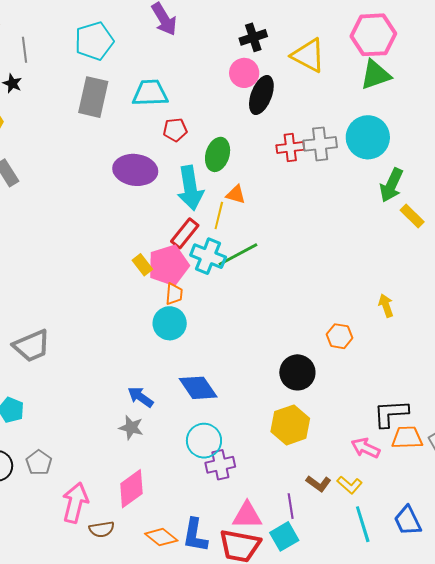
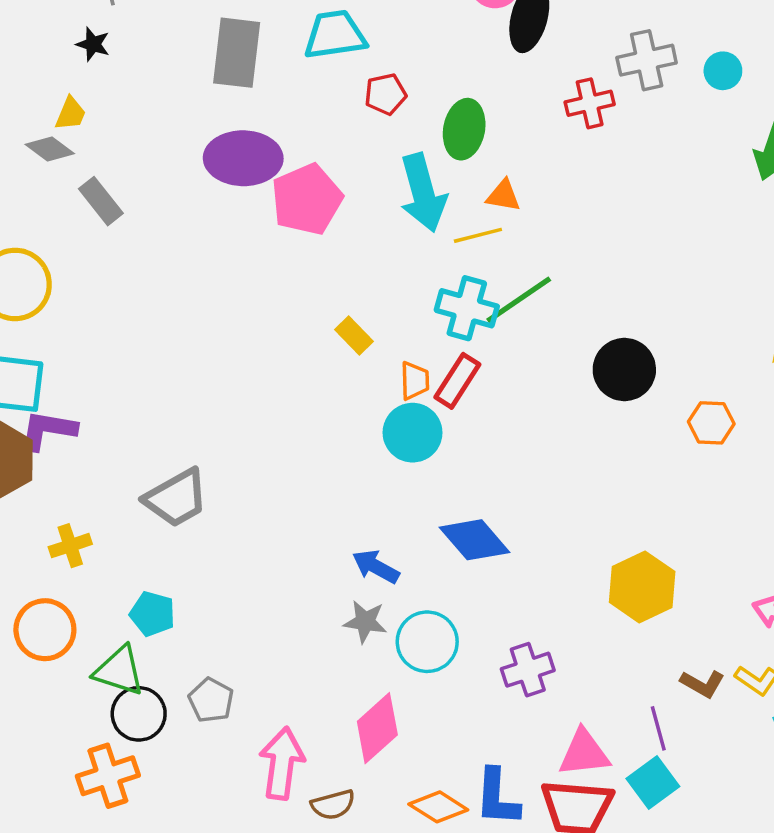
cyan circle: (368, 137) -> (723, 71), size x0.5
gray cross: (320, 144) -> (647, 60), moved
purple ellipse: (135, 170) -> (243, 158), moved
yellow line: (219, 215) -> (478, 235), turned 68
red rectangle: (185, 233) -> (457, 381), moved
pink pentagon: (168, 265) -> (307, 199), moved
black circle: (297, 372) -> (624, 370), moved
cyan circle: (204, 441) -> (427, 642), moved

